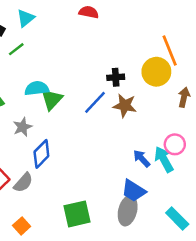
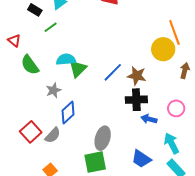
black cross: (116, 77) -> (136, 100), moved, size x1.5
blue arrow: (142, 158) -> (149, 119), turned -35
cyan arrow: (164, 159) -> (172, 143), moved
blue trapezoid: (133, 191) -> (141, 159), moved
gray ellipse: (128, 211) -> (103, 138), moved

